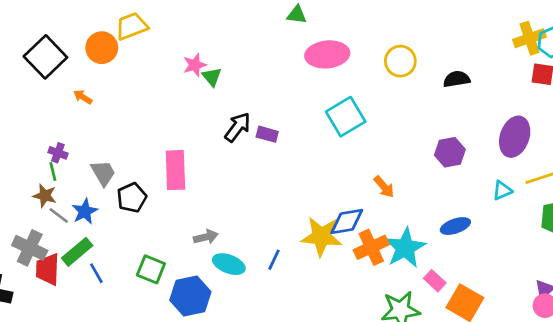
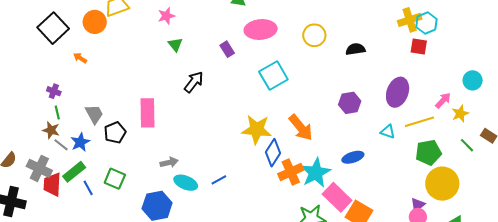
pink star: (195, 65) -> (166, 16), moved
purple rectangle: (267, 134) -> (227, 49), moved, turned 42
purple cross: (58, 153) -> (54, 91), moved
orange arrow: (384, 187) -> (301, 128), size x1.6
cyan triangle: (502, 190) -> (388, 132), turned 42
blue diamond: (347, 221) -> (273, 153), turned -48
yellow star: (321, 236) -> (257, 129), moved
blue line: (274, 260) -> (219, 180), turned 35
green square: (151, 269) -> (115, 179), moved
pink rectangle: (435, 281) -> (337, 197), size x1.8

